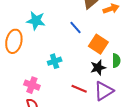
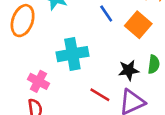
orange square: (98, 44) -> (138, 25), moved
cyan cross: (55, 61) -> (72, 54), size x1.6

